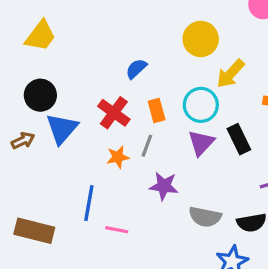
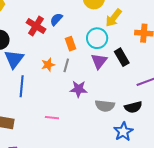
red cross: (114, 113) -> (36, 26), moved
orange star: (118, 157) -> (48, 65), moved
blue line: (89, 203) -> (22, 86), moved

